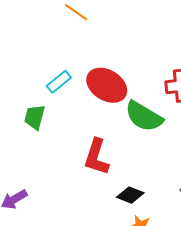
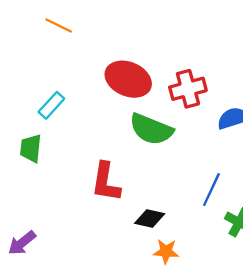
red ellipse: (107, 85) -> (128, 79), moved

